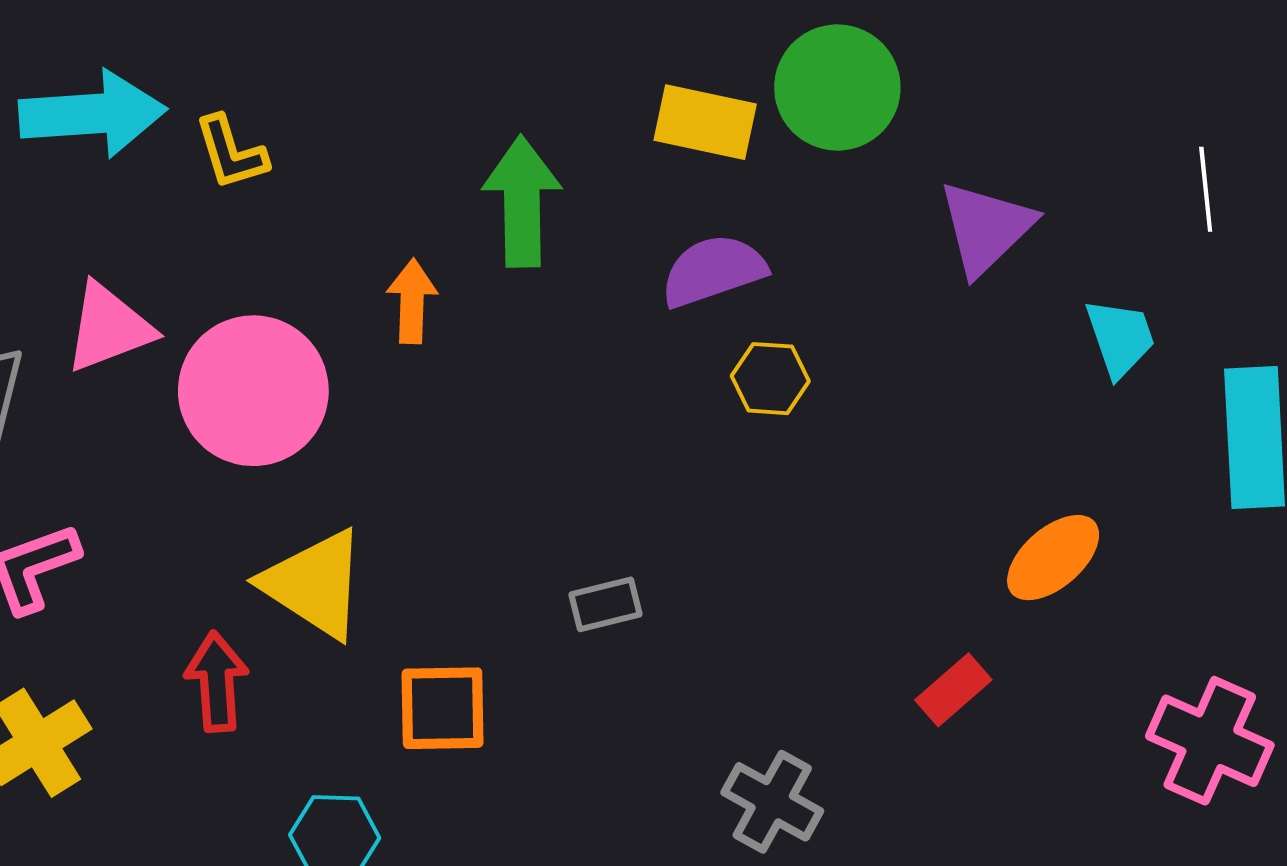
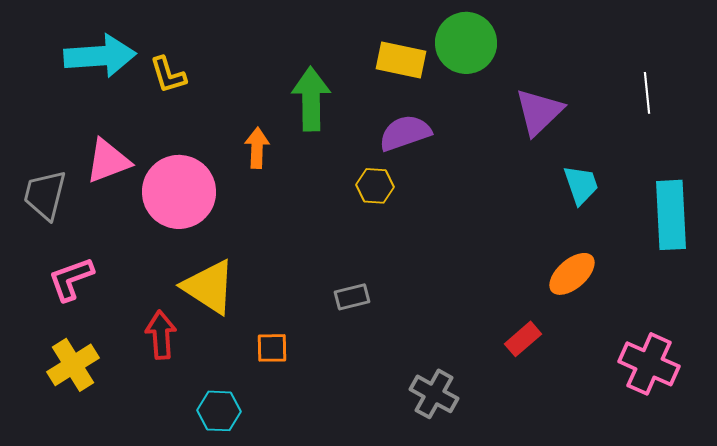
cyan trapezoid: (1120, 338) -> (581, 185), moved
yellow hexagon: (770, 379) -> (375, 186), moved
orange square: (443, 708) -> (272, 348), size x0.7

